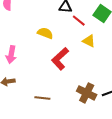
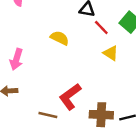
red L-shape: (60, 59) -> (70, 97), moved
brown cross: (87, 93) -> (101, 115), turned -30

